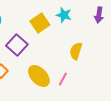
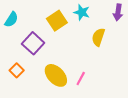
yellow semicircle: (76, 51) -> (98, 37), moved

